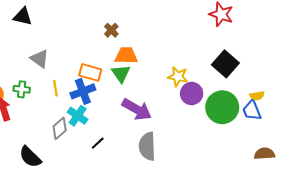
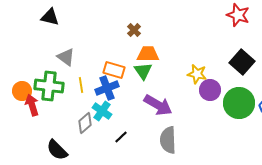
green cross: (22, 89) -> (49, 86), size x1.8

